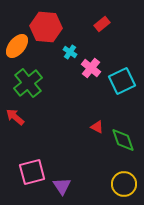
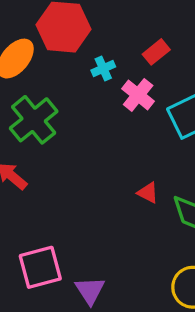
red rectangle: (102, 24) -> (156, 52), moved
cyan cross: (70, 52) -> (103, 68), turned 32

